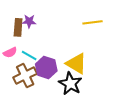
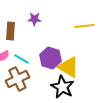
purple star: (29, 21) -> (34, 19), moved
purple hexagon: (46, 68) -> (50, 58), moved

